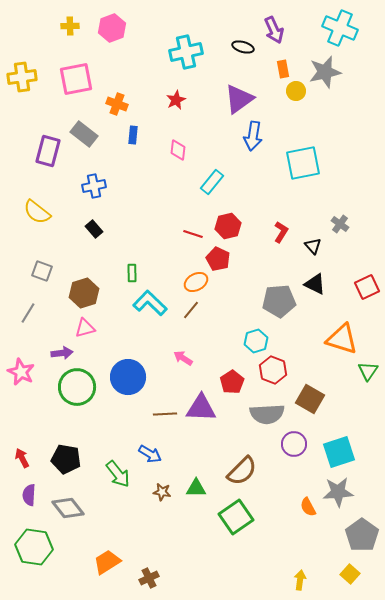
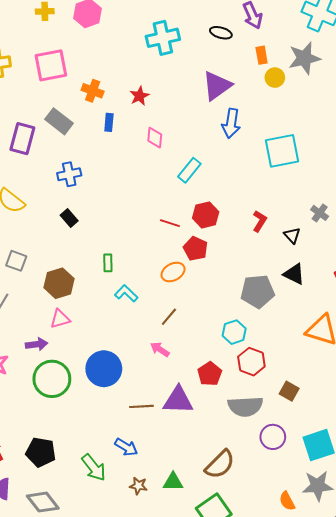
red star: (176, 100) -> (139, 96), moved
cyan L-shape: (150, 303) -> (126, 293), size x0.7
brown line: (191, 310) -> (169, 317), moved
brown square: (310, 399) -> (289, 391), size x0.7

